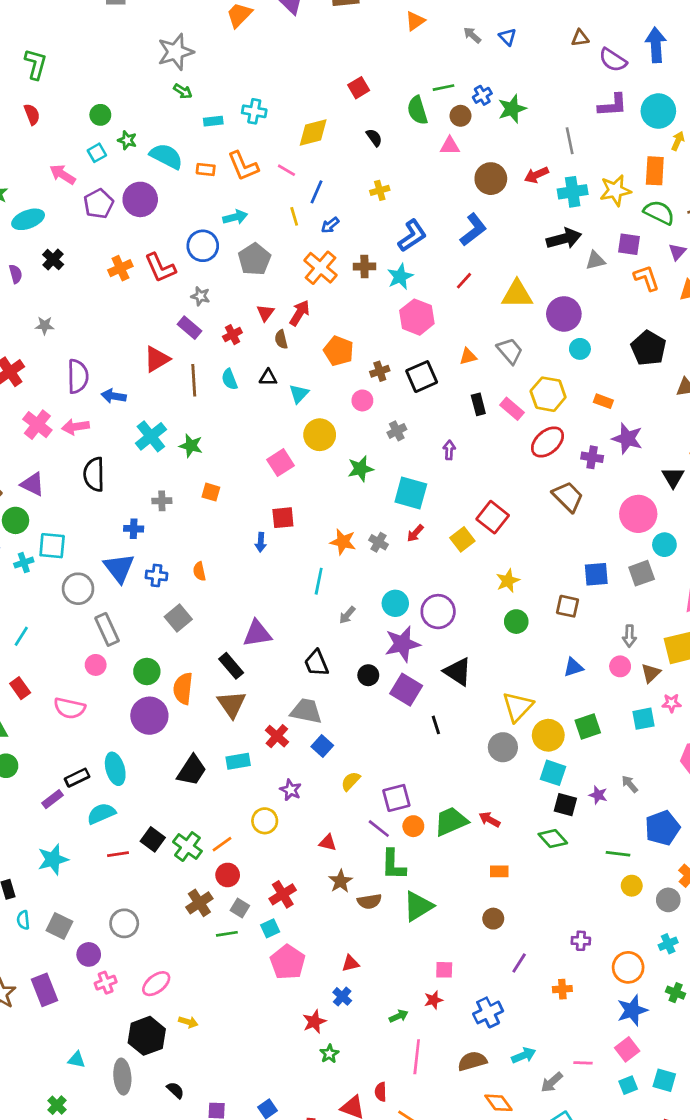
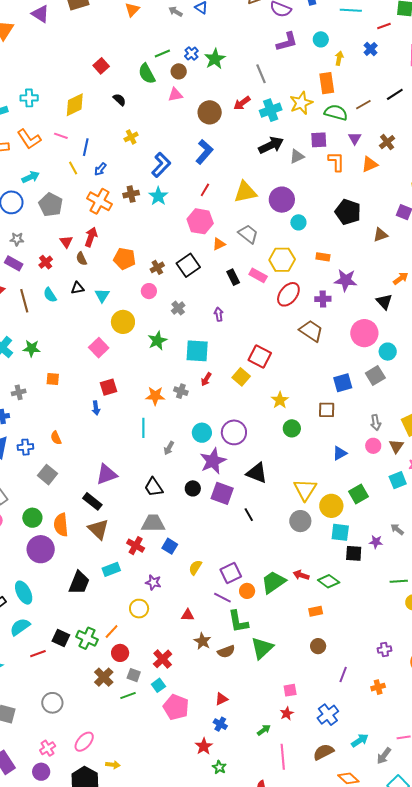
cyan circle: (658, 111) -> (321, 39), size x0.6
orange L-shape: (647, 278) -> (336, 162), turned 30
pink hexagon: (417, 317) -> (200, 221), moved
green diamond: (553, 839) -> (329, 581), moved
purple circle: (89, 954) -> (41, 772), moved

